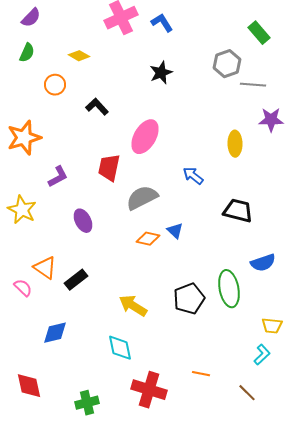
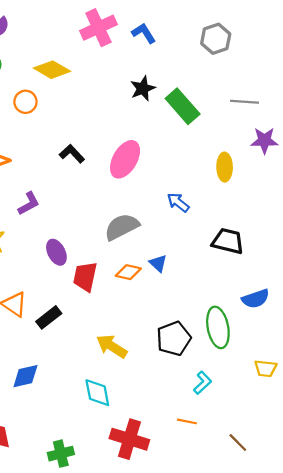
green rectangle: (259, 33) -> (183, 106), moved, size x1.4
yellow diamond: (79, 56) -> (52, 70), size x1.5
gray hexagon: (227, 64) -> (216, 39), moved
black L-shape: (97, 107) -> (72, 154), moved
red trapezoid: (109, 168) -> (85, 277), moved
cyan L-shape: (262, 355) -> (202, 383), moved

